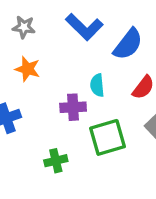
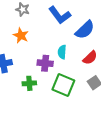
green square: (107, 137) -> (63, 85), turned 30
green cross: (56, 161) -> (29, 83), moved

